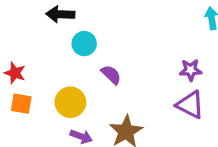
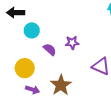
purple star: (191, 70) -> (72, 43), moved

